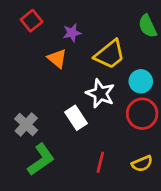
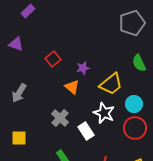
gray cross: (26, 124) -> (60, 118), moved

